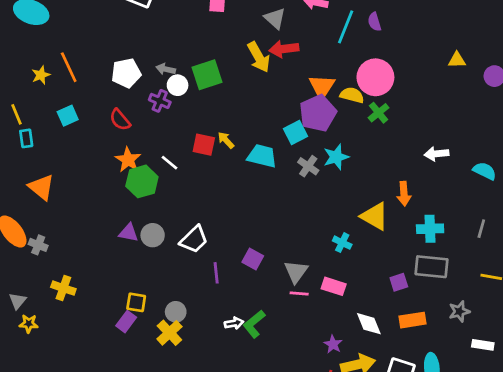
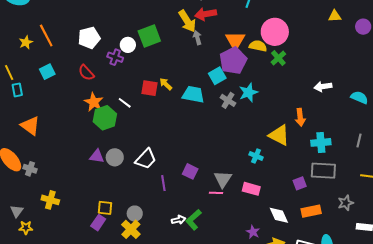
gray arrow: (166, 69) -> (197, 38), moved, turned 64
pink line: (299, 294) -> (216, 193), moved

